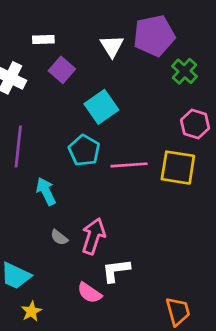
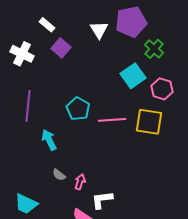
white rectangle: (43, 40) -> (47, 25), turned 42
cyan square: (101, 107) -> (133, 76), moved
pink arrow: (93, 236) -> (80, 182), moved, size x0.6

